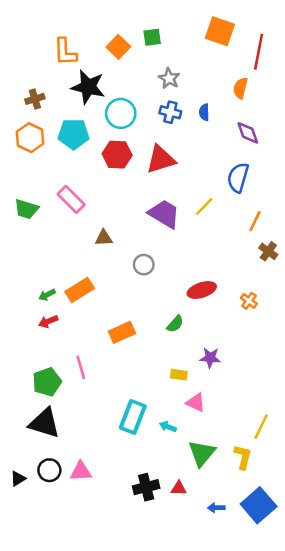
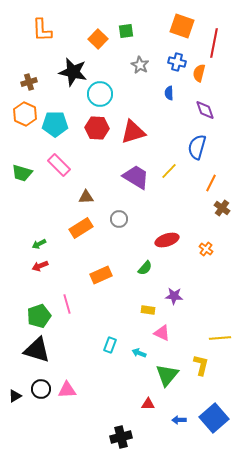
orange L-shape: (65, 52) -> (42, 30), moved
blue cross: (170, 112) -> (177, 62), moved
cyan pentagon: (74, 134) -> (55, 124), moved
orange rectangle: (80, 290) -> (81, 228), moved
cyan rectangle: (133, 417) -> (110, 345), size x0.6
yellow line: (261, 427) -> (220, 338), moved, turned 60
yellow L-shape: (243, 457) -> (201, 365), moved
black cross: (146, 487) -> (121, 437), moved

